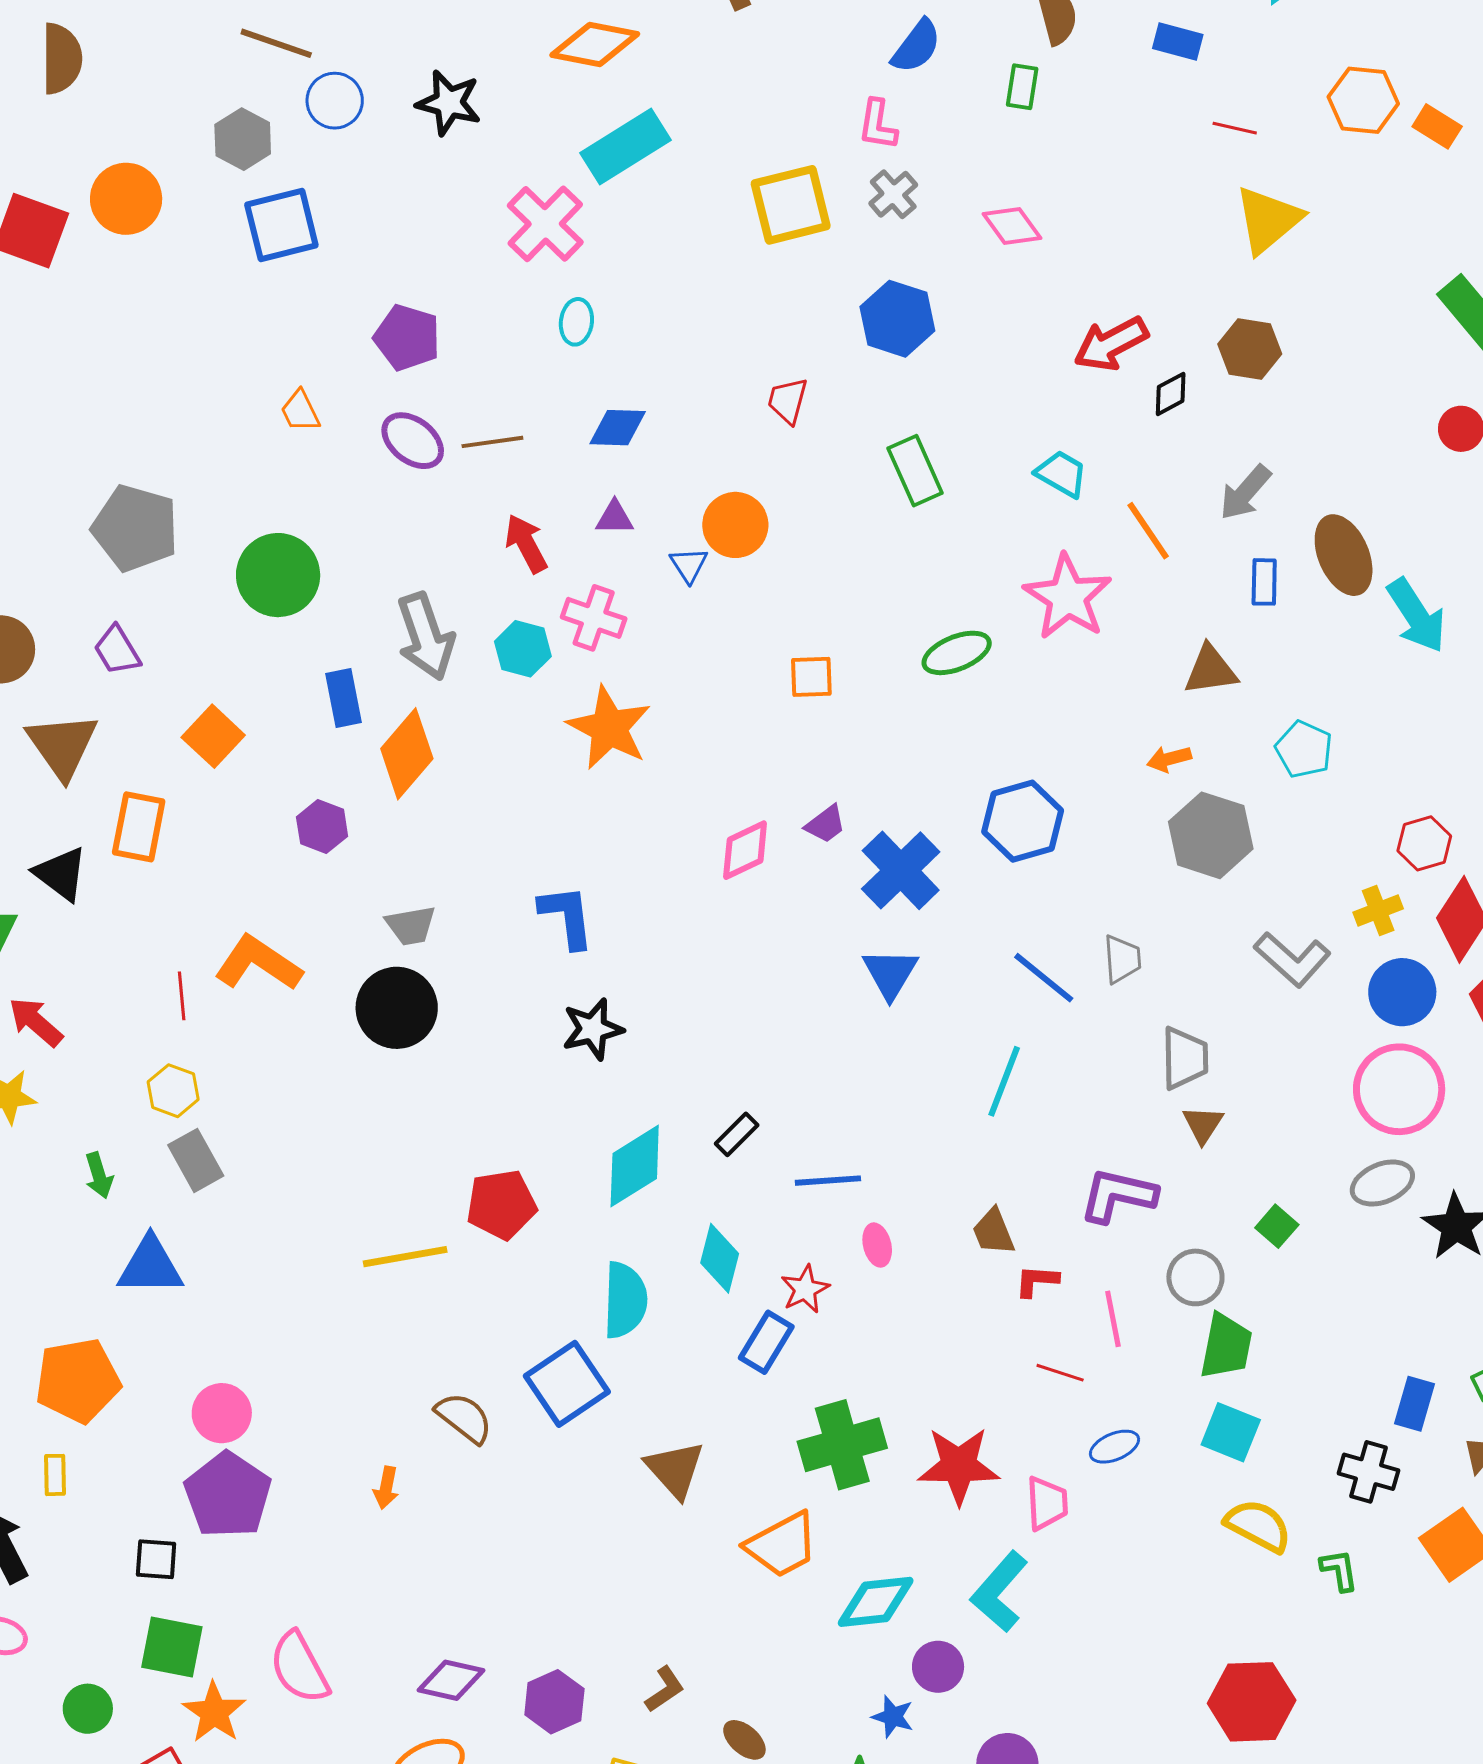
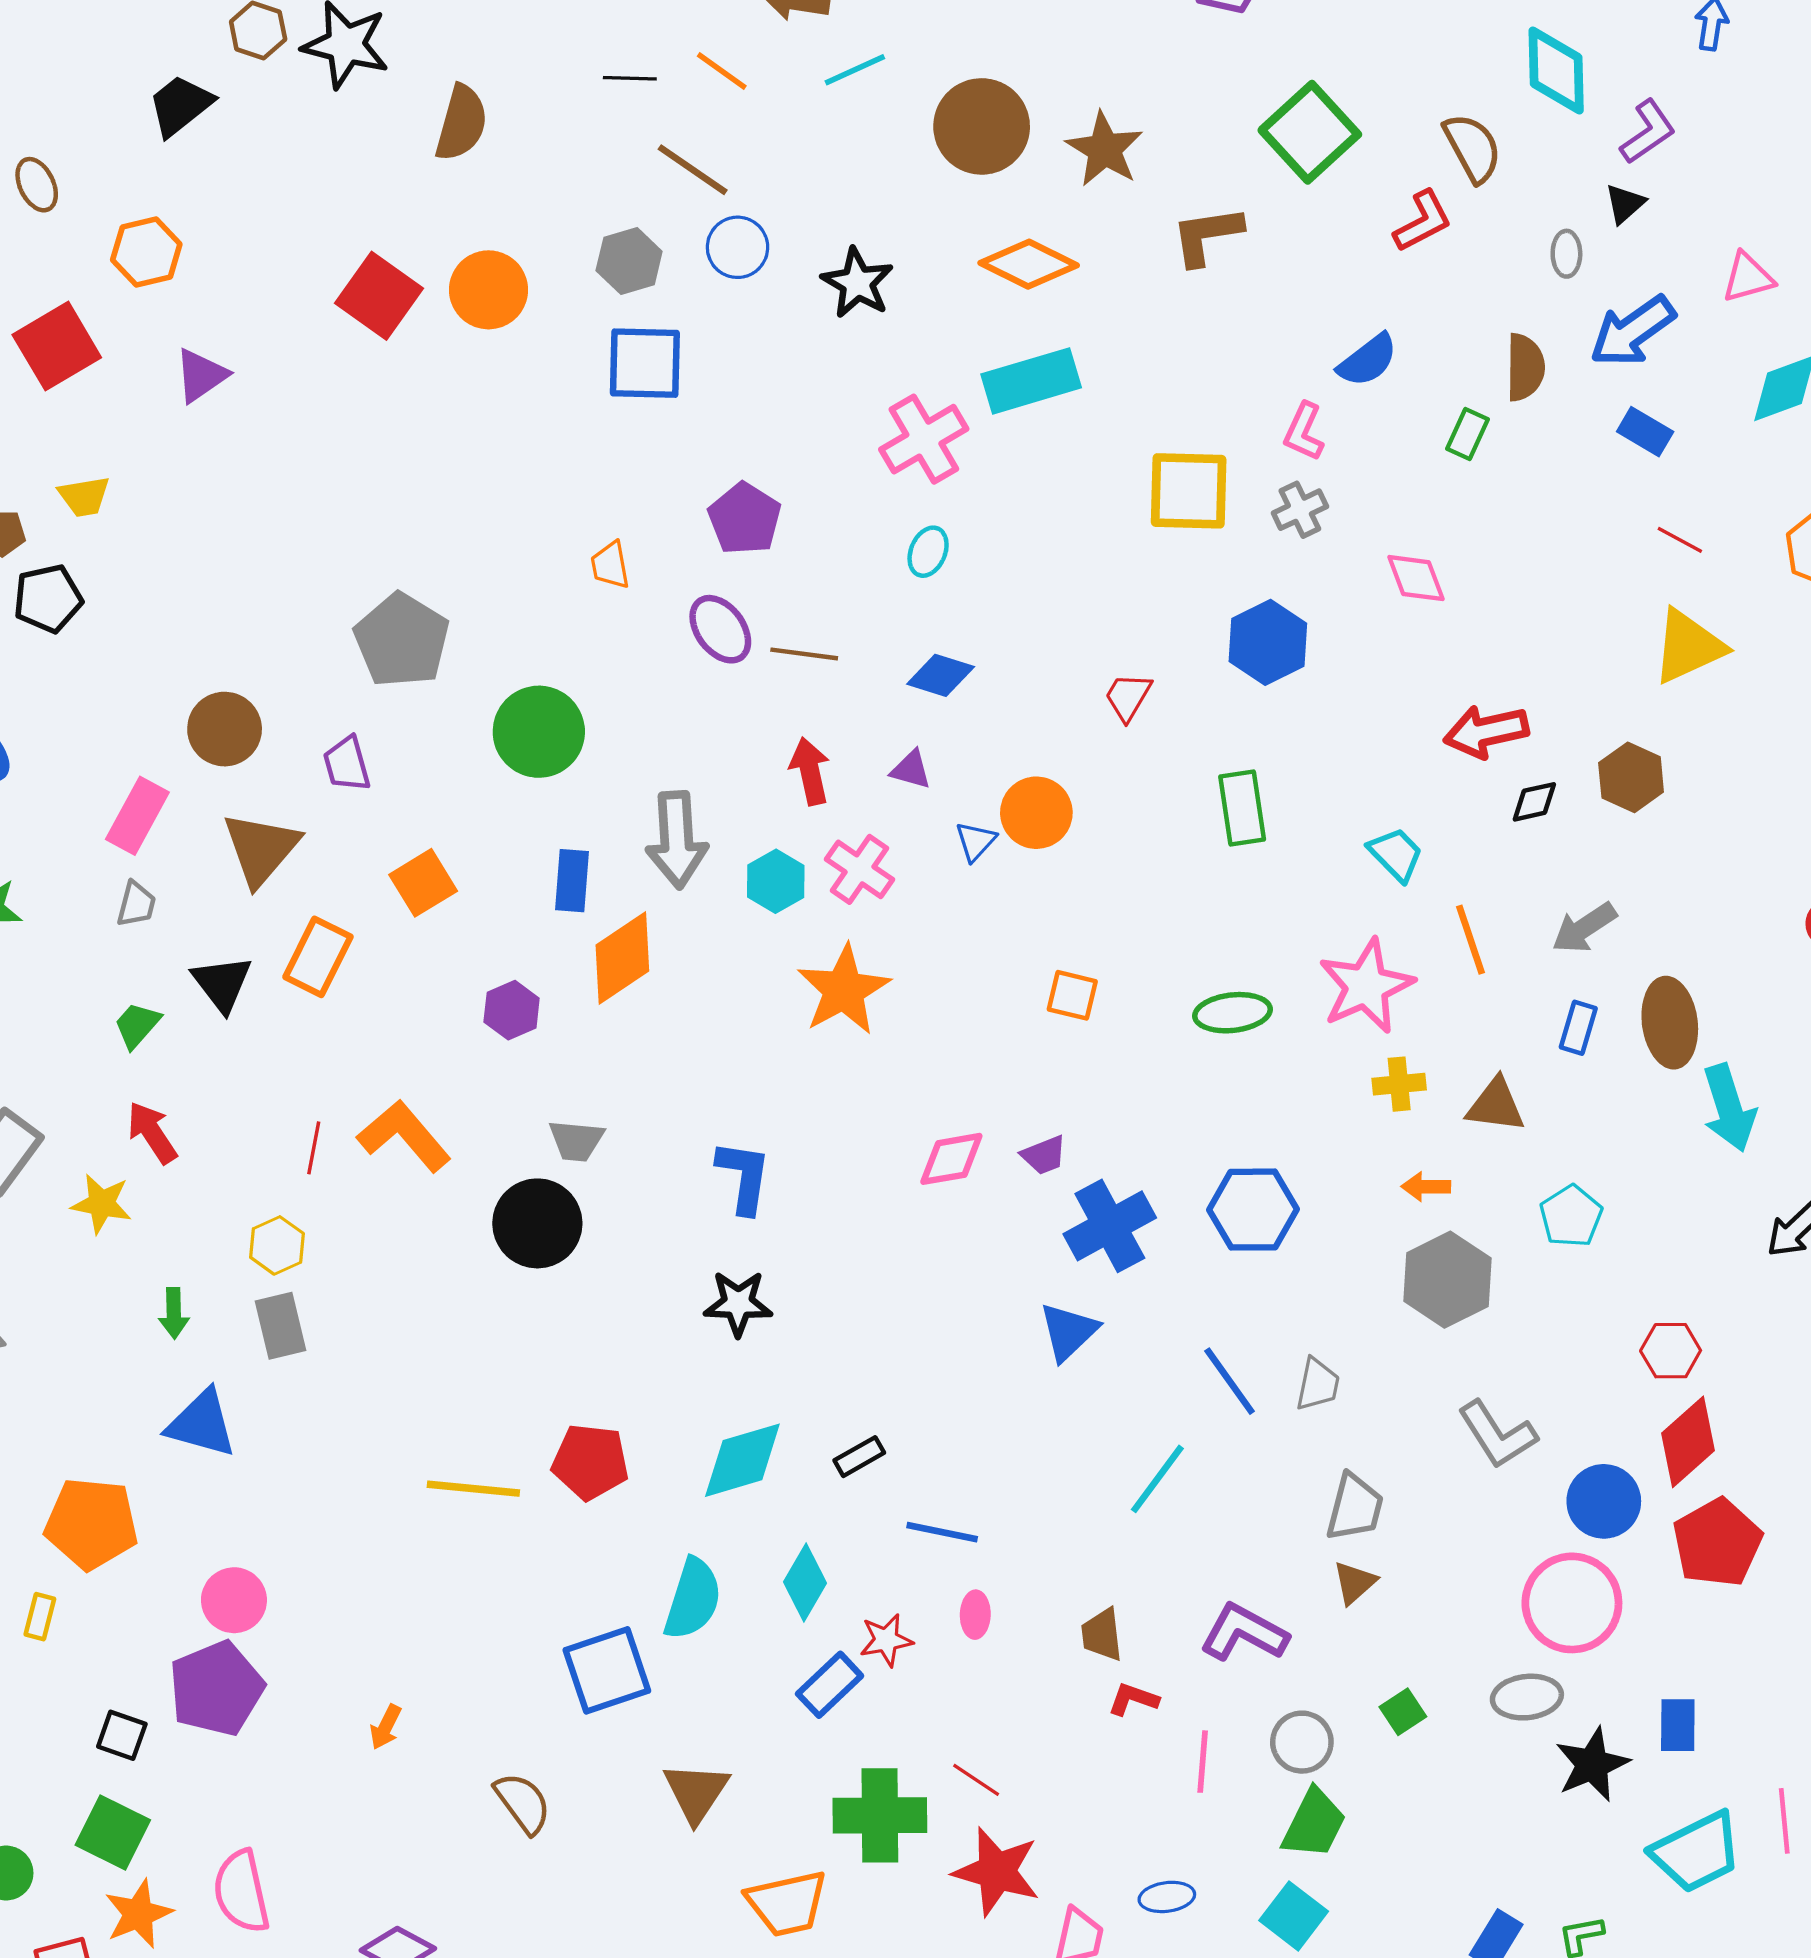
yellow cross: (1378, 910) -> (1399, 1084), moved
red line: (1060, 1373) -> (976, 1780), moved
brown semicircle: (464, 1418) -> (523, 1803), moved

